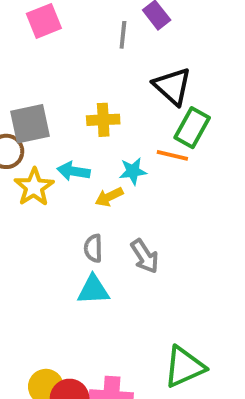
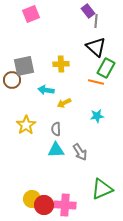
gray line: (123, 35) -> (96, 21), moved
cyan star: (133, 171) -> (97, 116), moved
yellow star: (34, 187) -> (26, 125), moved
gray arrow: (145, 256) -> (80, 152), moved

